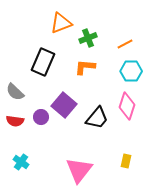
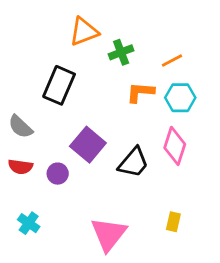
orange L-shape: (85, 67) -> (140, 92), moved
purple circle: (41, 117) -> (58, 174), moved

